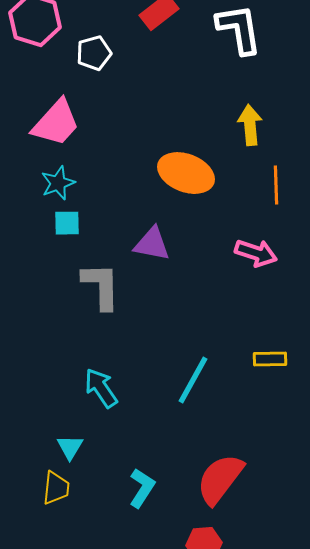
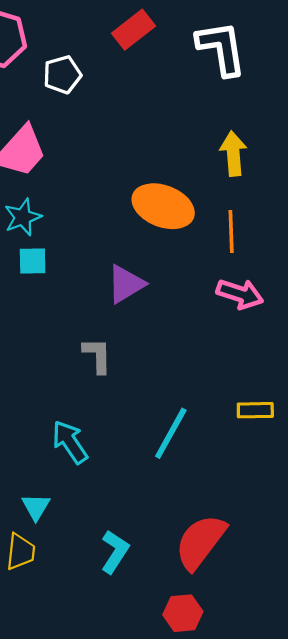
orange line: (276, 185) -> (231, 231), moved
purple triangle: (152, 244) -> (126, 284), turned -42
gray L-shape: (101, 286) -> (97, 355), moved, size x0.7

